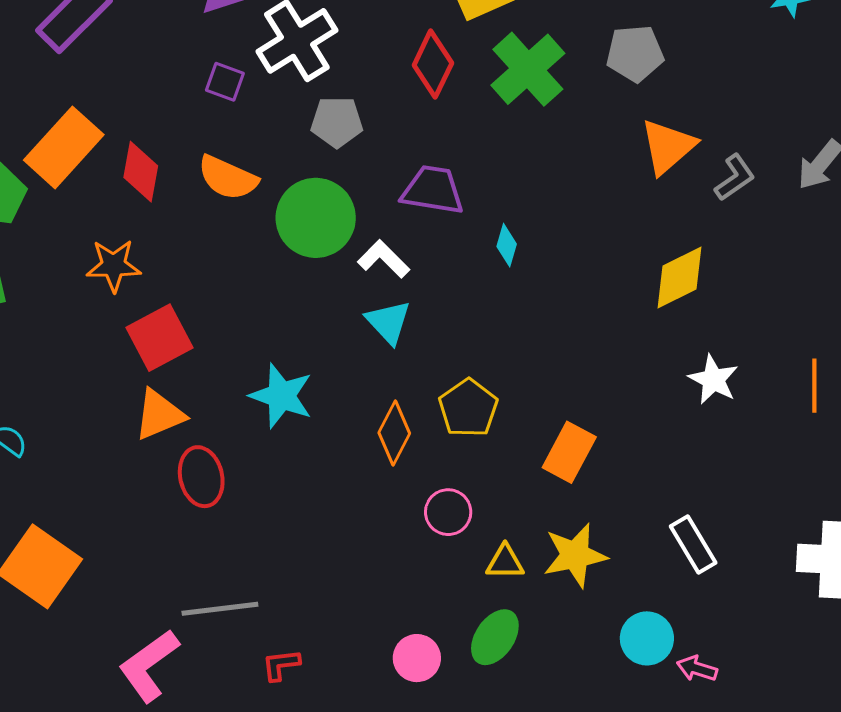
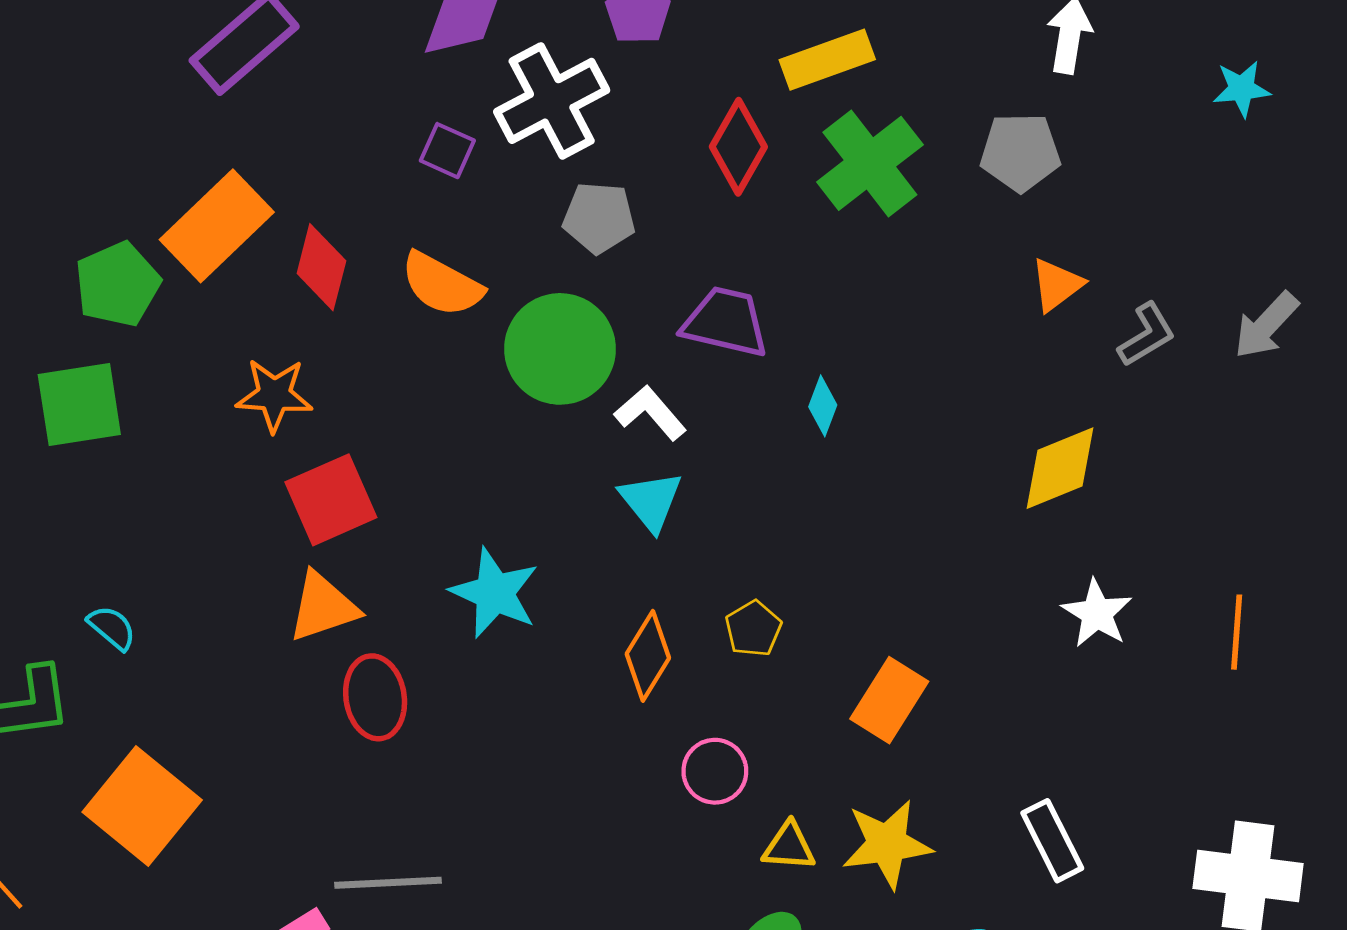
orange triangle: (668, 146) -> (1057, 285), size x0.7
yellow pentagon: (468, 408) -> (753, 629), size x0.7

